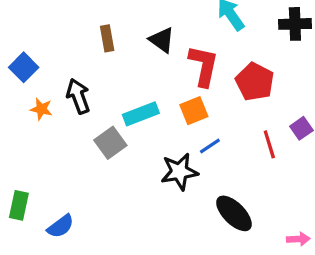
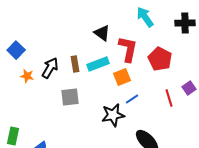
brown rectangle: (107, 38) -> (75, 64), moved
black arrow: (78, 96) -> (50, 68), turned 50
cyan rectangle: (141, 114) -> (98, 64), moved
gray square: (110, 143) -> (70, 97), turned 30

